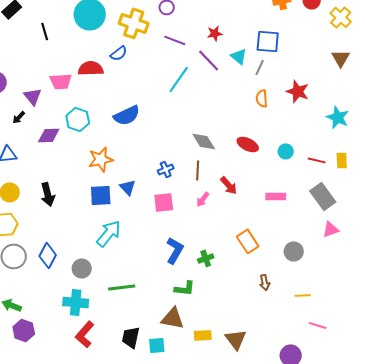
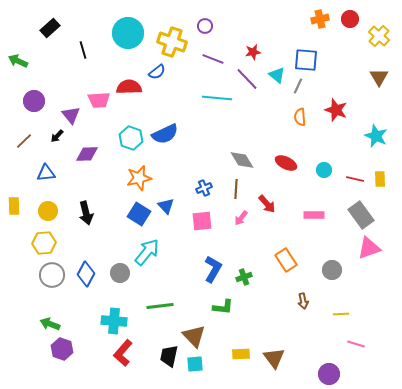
cyan line: (179, 79) -> (217, 98), turned 60
cyan hexagon: (78, 119) -> (131, 138), moved
blue square: (101, 195) -> (139, 214), turned 35
pink triangle: (331, 229) -> (369, 248), size x1.4
gray circle: (82, 268) -> (120, 273), moved
brown triangle: (173, 318) -> (194, 336), moved, turned 35

